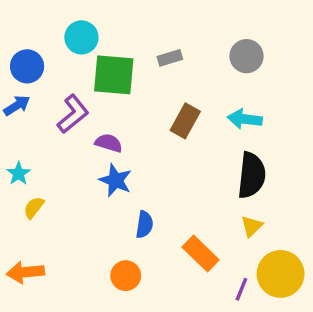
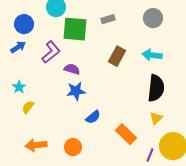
blue star: (115, 180) -> (76, 91), turned -30
blue semicircle: (144, 225) -> (93, 117), turned 42
orange arrow: (25, 272) -> (36, 145), moved
orange circle: (126, 276) -> (73, 147), moved

